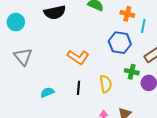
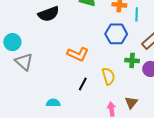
cyan circle: (16, 22) -> (12, 42), moved
black line: (79, 88) -> (83, 84), turned 32
cyan semicircle: (47, 92) -> (53, 103), moved, turned 32

